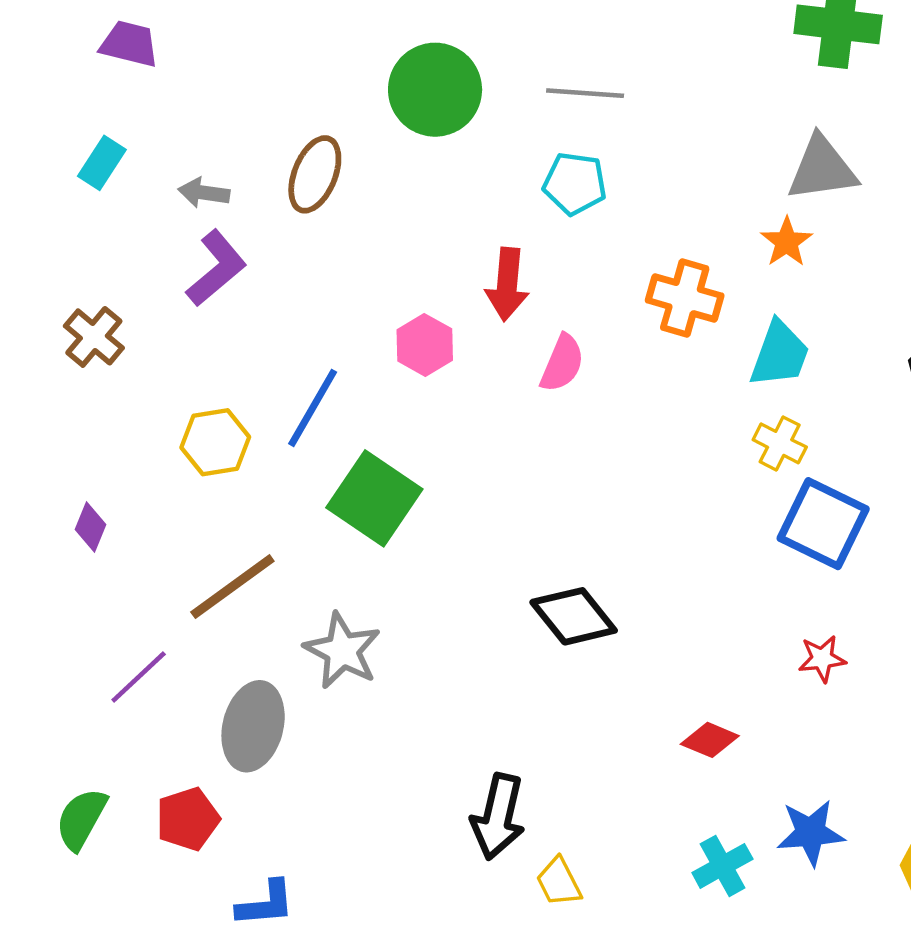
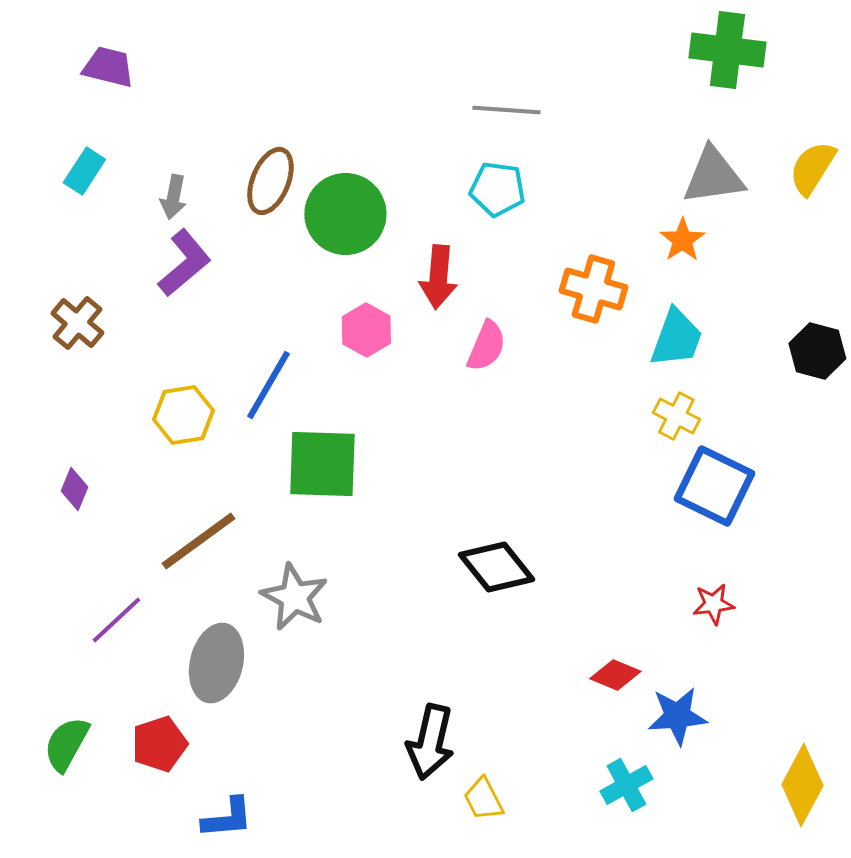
green circle: (435, 90) -> (345, 214), moved
gray arrow: (204, 193) -> (173, 197), turned -87
green square: (374, 498) -> (322, 464), turned -32
blue star: (811, 833) -> (677, 716), moved

